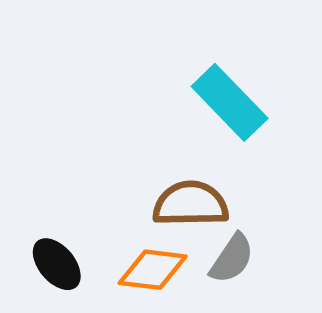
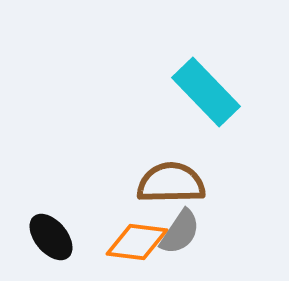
gray semicircle: (232, 259) -> (180, 232), moved

